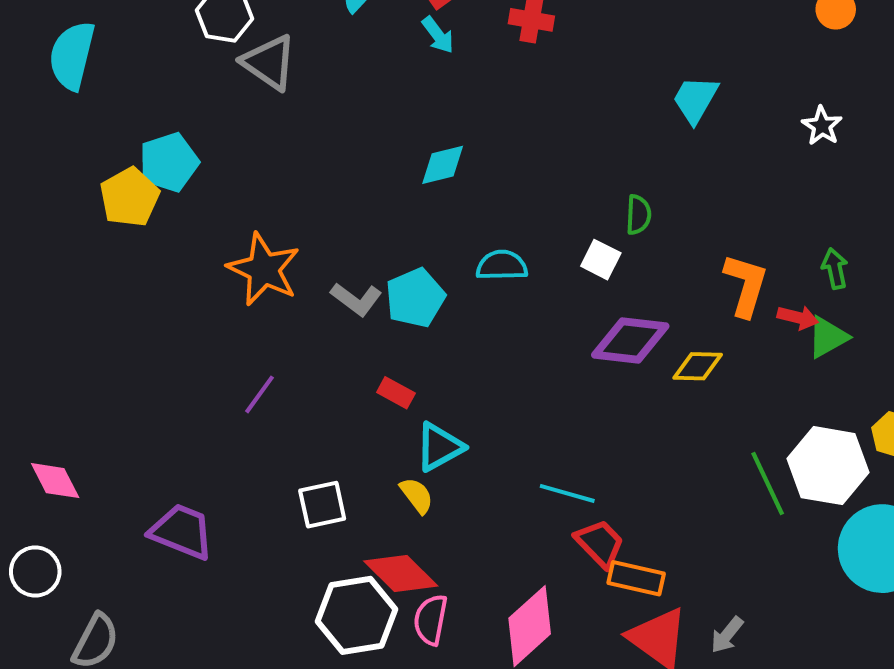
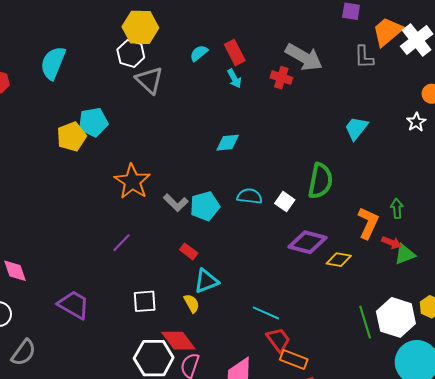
white star: (822, 126) -> (416, 122), moved
green semicircle: (638, 215) -> (320, 181), size x1.8
white square: (601, 260) -> (285, 202), moved
green arrow: (835, 269) -> (397, 208), moved

